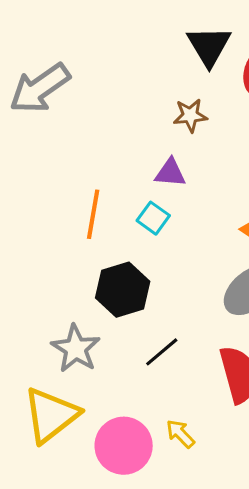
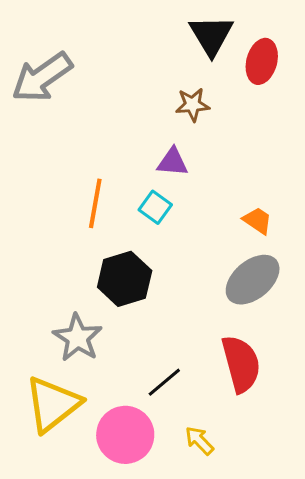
black line: (162, 352) -> (164, 382), moved
yellow arrow: (180, 434) -> (199, 441), moved

